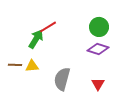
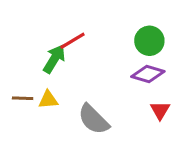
gray semicircle: (62, 79) -> (94, 119), turned -60
red triangle: (98, 84) -> (160, 110), moved

